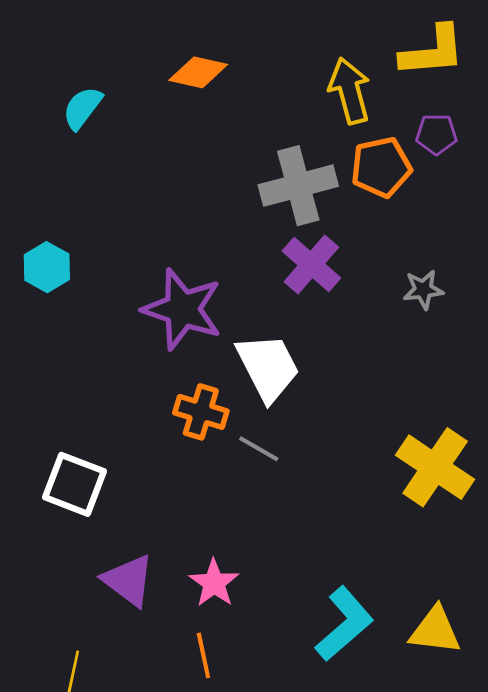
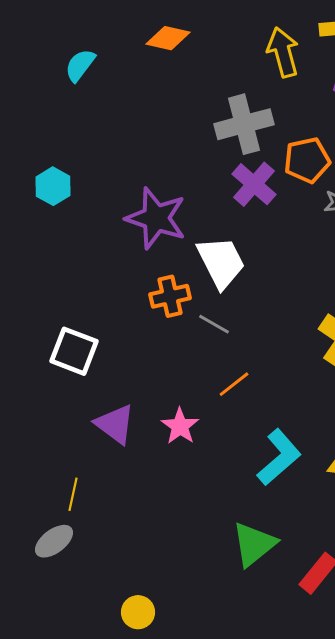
orange pentagon: (381, 167) -> (307, 160), moved
orange cross: (201, 412) -> (170, 296), turned -30
orange line: (203, 655) -> (234, 384), moved, turned 64

